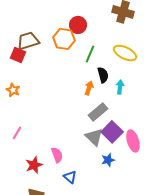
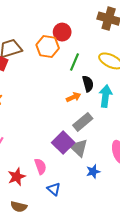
cyan arrow: (120, 87) -> (106, 96), size x1.5
orange arrow: (89, 88) -> (73, 97), turned 48
purple square: (112, 132) -> (63, 143), moved

